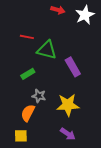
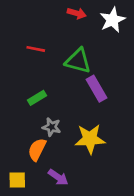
green triangle: (47, 50) -> (78, 61), moved
purple arrow: (68, 134) -> (58, 177), moved
yellow square: (21, 136) -> (17, 180), moved

